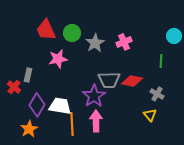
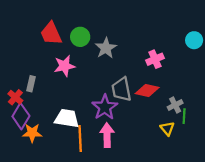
pink cross: (124, 42) -> (155, 59), moved
green line: (161, 61) -> (184, 116), moved
gray trapezoid: (109, 80) -> (121, 89), turned 80
gray cross: (157, 94) -> (175, 105), turned 32
purple diamond: (37, 105) -> (21, 116), moved
orange star: (29, 129) -> (32, 133), moved, turned 30

